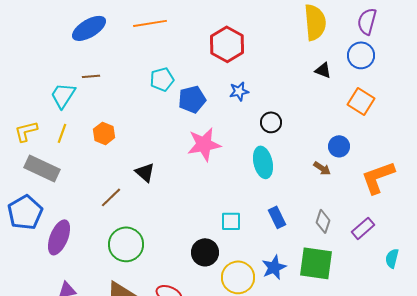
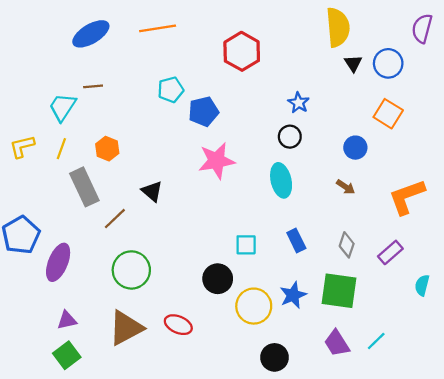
purple semicircle: (367, 21) -> (422, 28), moved
black triangle: (323, 70) -> (353, 63), moved, turned 36
blue star: (239, 91) -> (299, 103), moved, turned -30
blue circle: (339, 146) -> (355, 148), moved
gray rectangle: (42, 168) -> (84, 187), moved, turned 40

